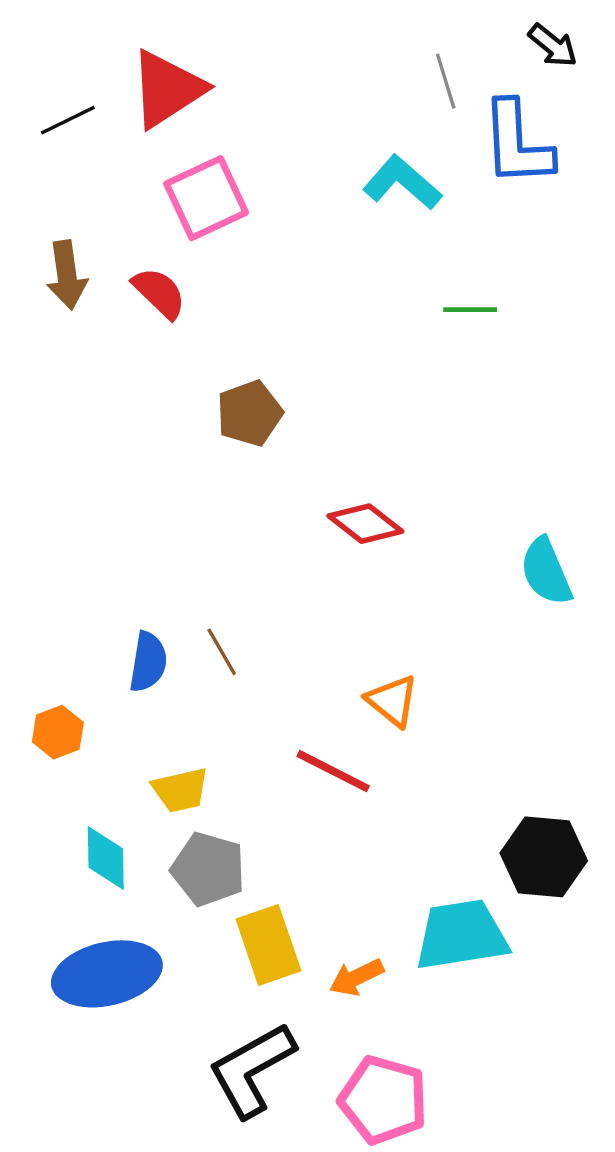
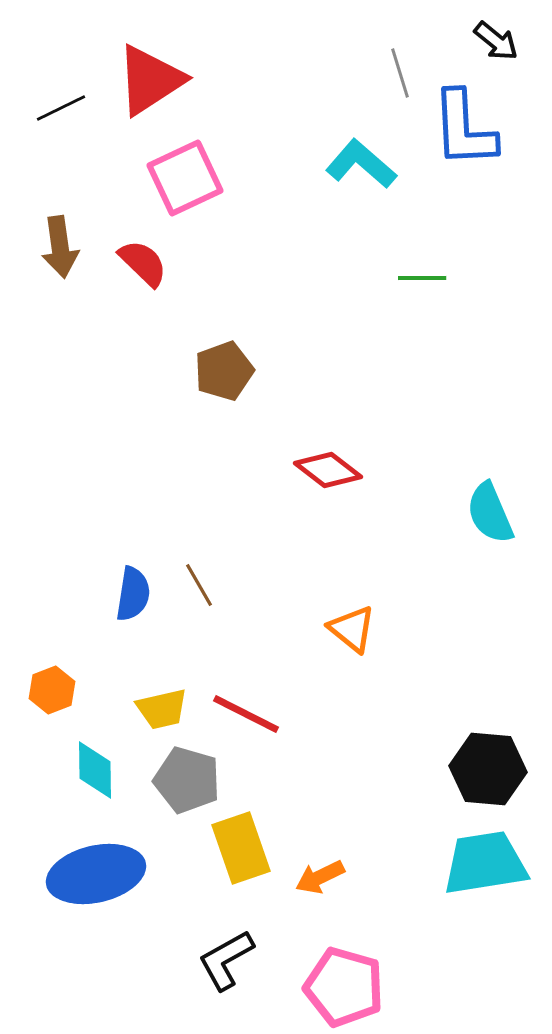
orange hexagon: (58, 732) -> (52, 690), moved
red line: (333, 771) -> (246, 714), moved
cyan trapezoid: (461, 935) -> (485, 863), moved
black L-shape: (252, 1070) -> (226, 960), size x0.7

